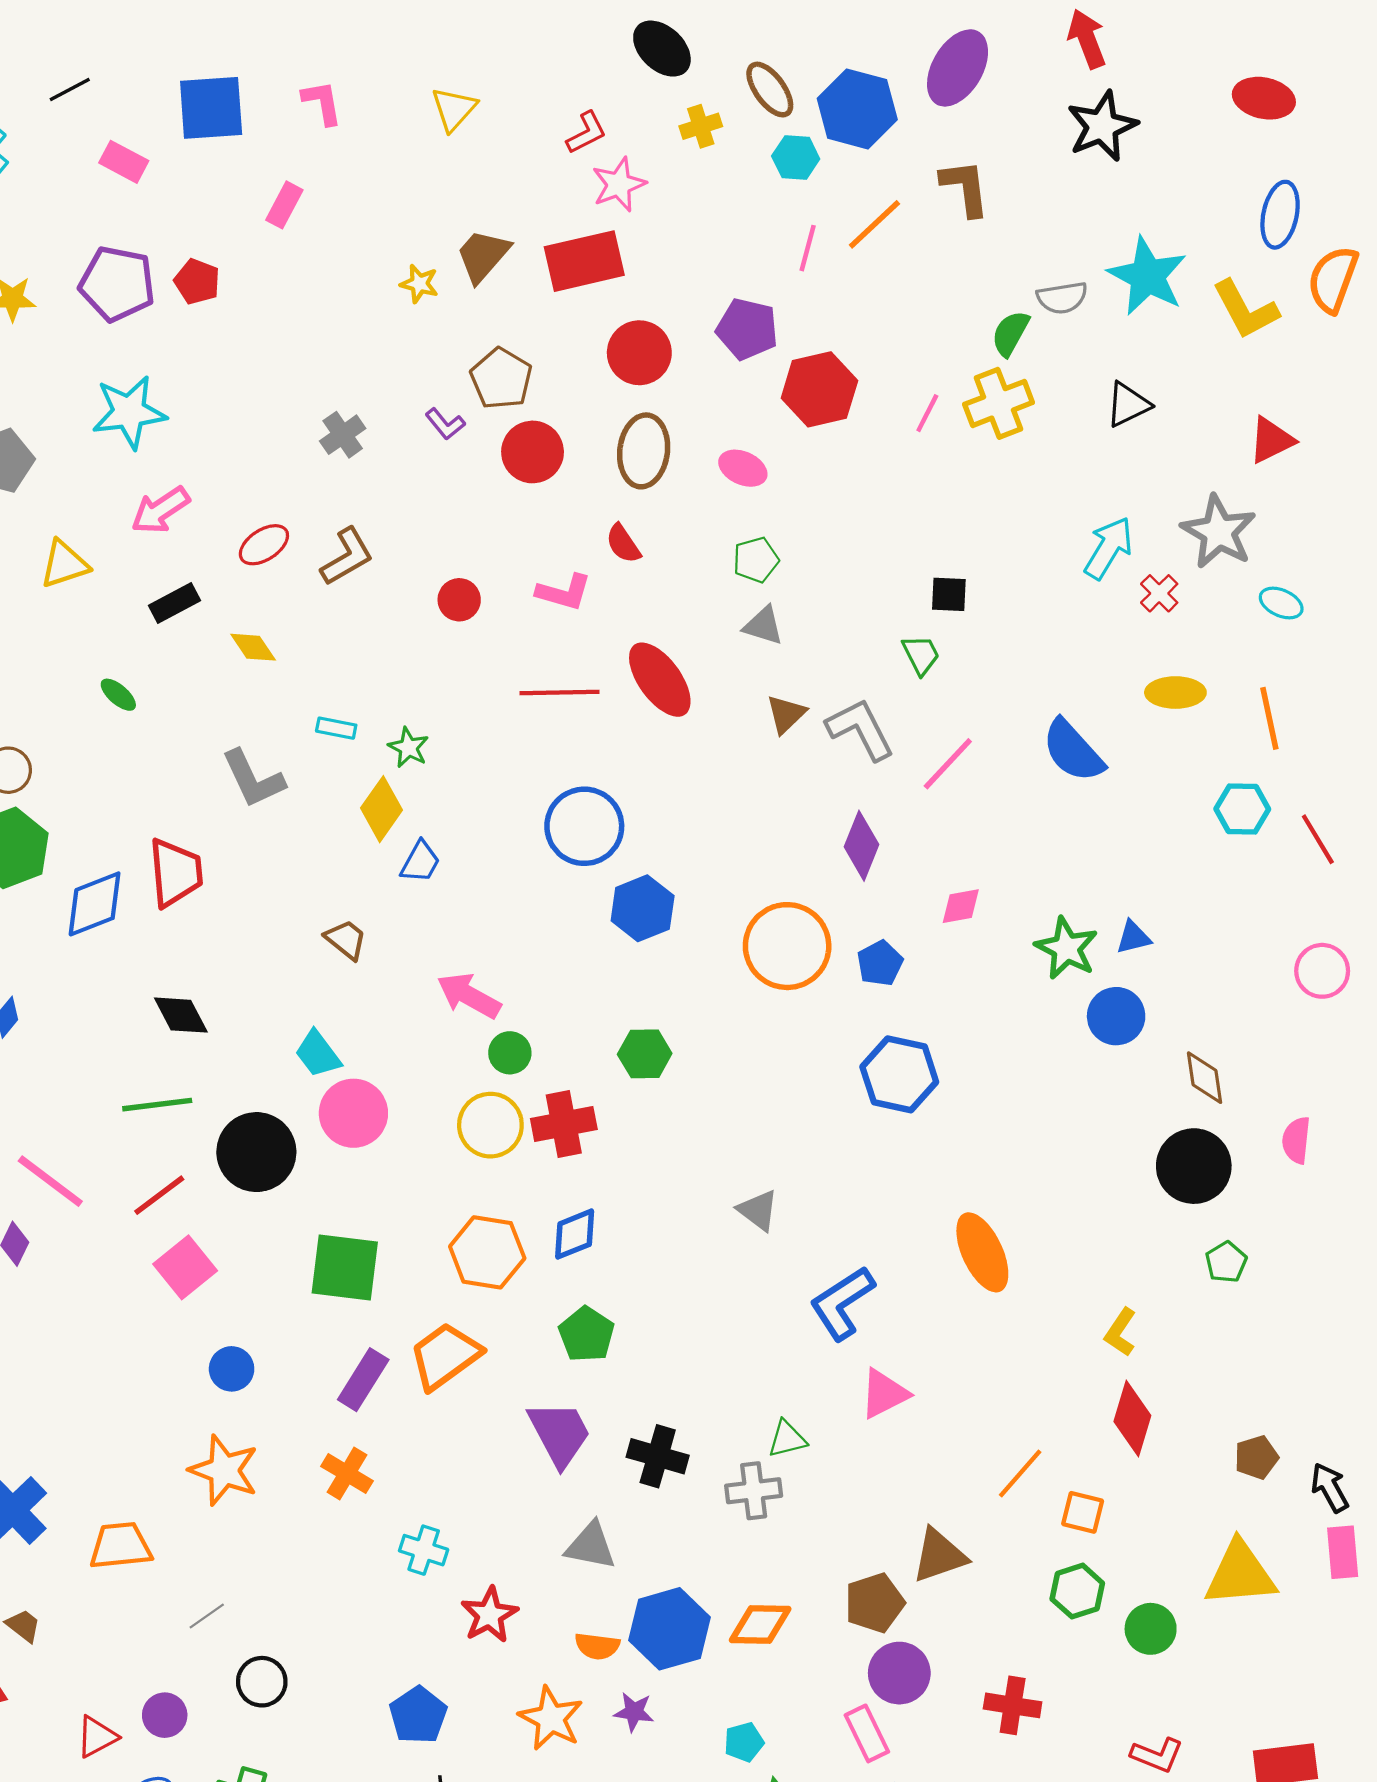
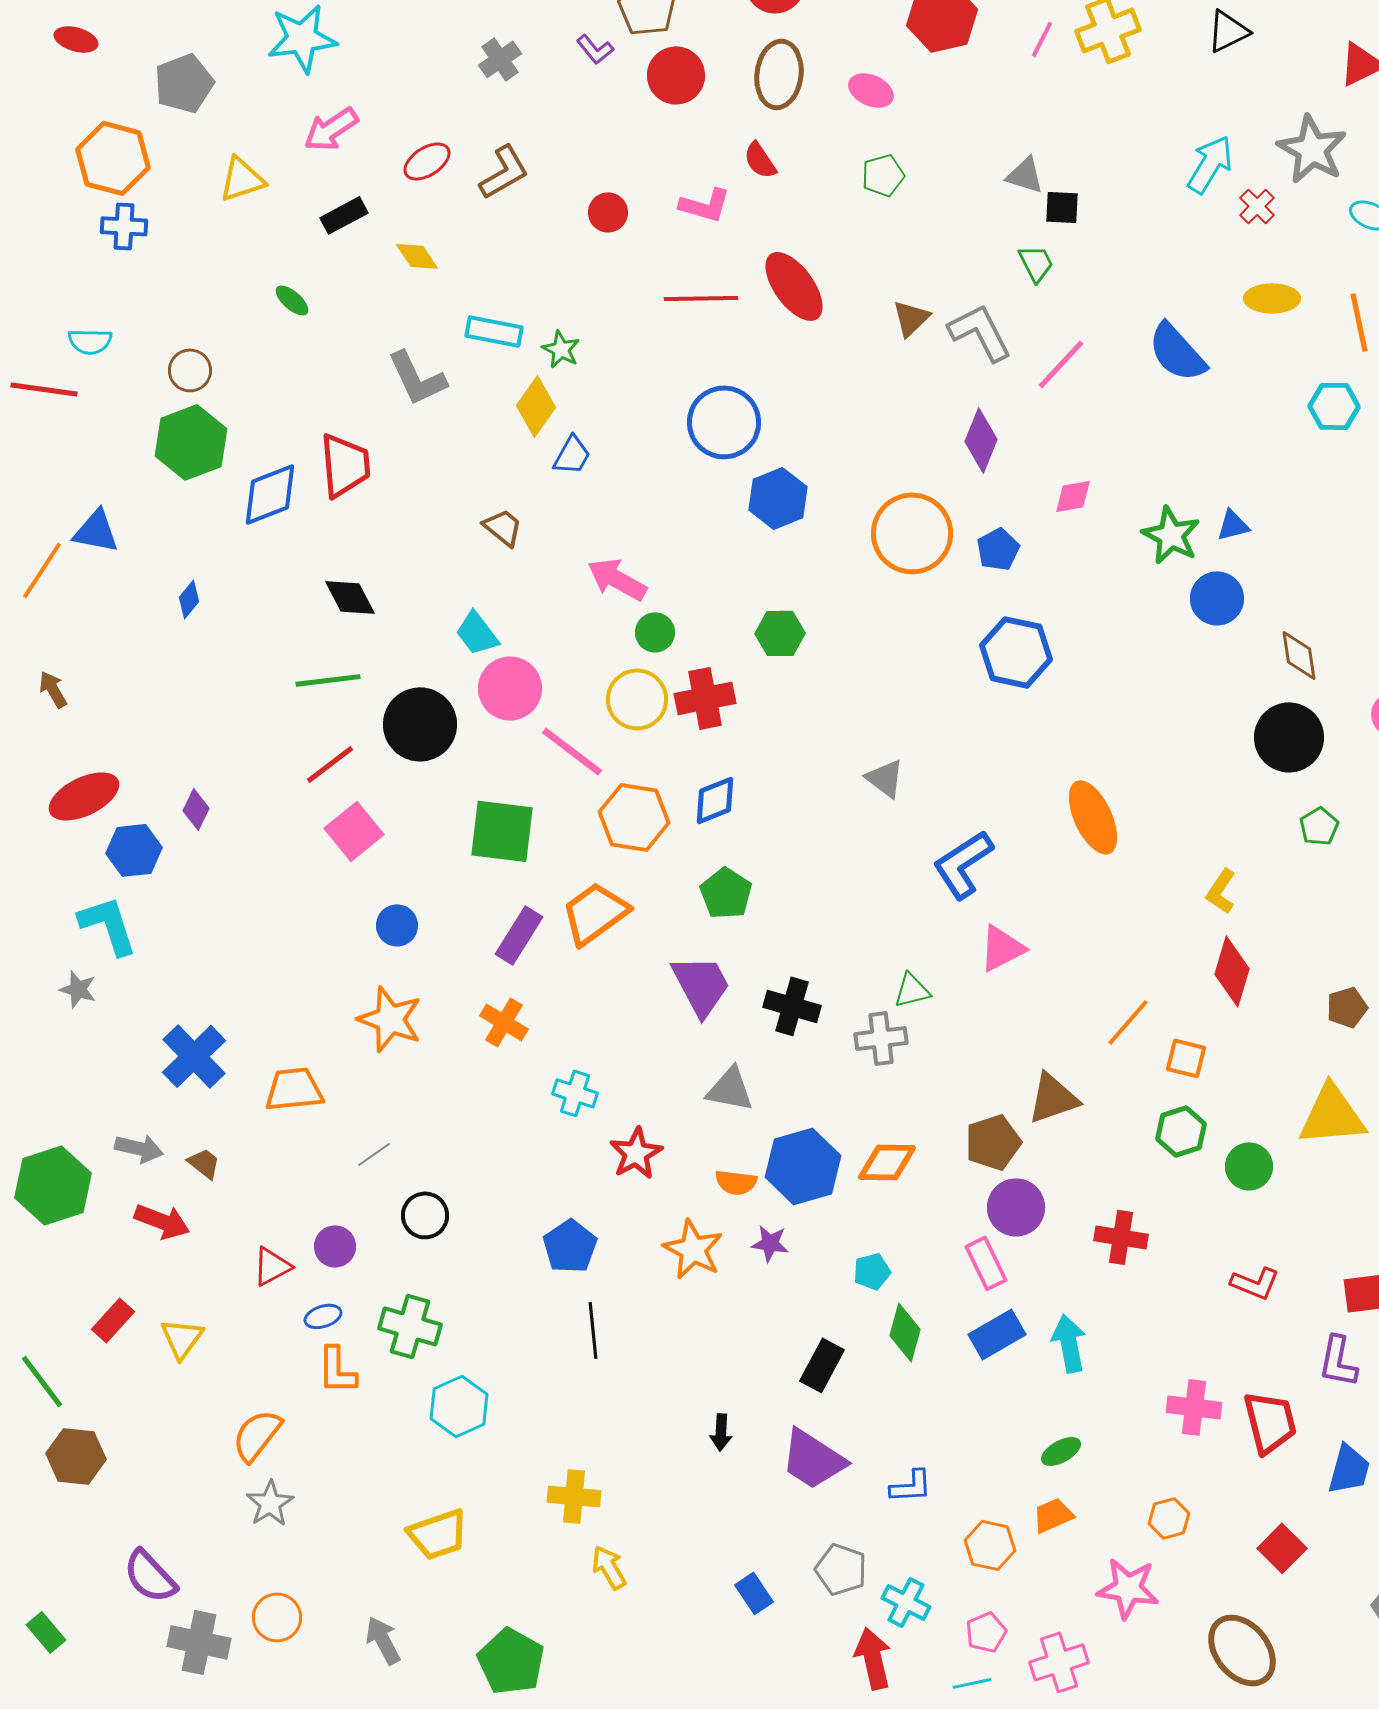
gray triangle: (763, 626) -> (1025, 175), moved
cyan rectangle: (336, 728) -> (494, 331), size x1.5
pink line: (50, 1181) -> (572, 751), moved

